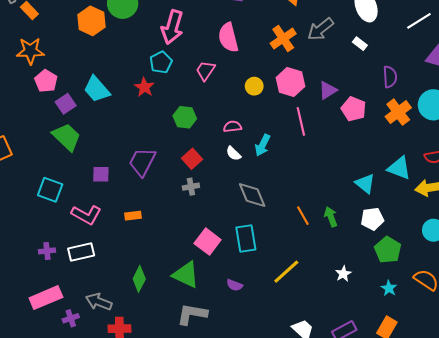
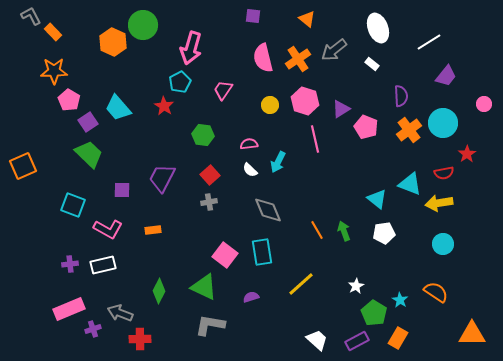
pink semicircle: (228, 37) -> (263, 58), moved
green pentagon: (388, 250) -> (374, 313), moved
purple semicircle: (234, 285) -> (251, 297), turned 140

